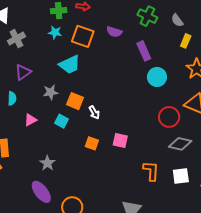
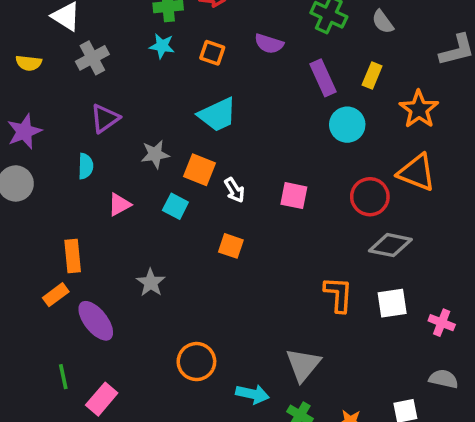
orange square: (83, 36) -> (212, 53), size x0.6
yellow rectangle: (186, 41) -> (372, 75), moved
cyan trapezoid: (70, 65) -> (217, 115), moved
pink square: (120, 140) -> (294, 196), moved
purple ellipse: (41, 192) -> (96, 321), moved

